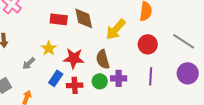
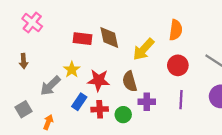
gray arrow: (29, 63) -> (50, 86), size x1.5
green circle: (100, 81) -> (123, 115), moved

